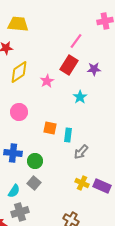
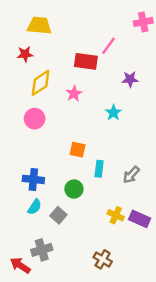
red rectangle: (69, 65) -> (86, 61), moved, turned 66
pink circle: (19, 112) -> (35, 119), moved
cyan rectangle: (68, 135) -> (99, 169), moved
gray arrow: (81, 152) -> (131, 175), moved
green circle: (35, 161) -> (74, 189), moved
cyan semicircle: (14, 191) -> (35, 207), moved

